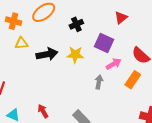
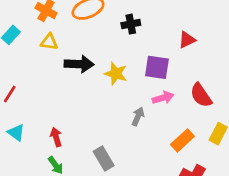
black cross: (76, 24) -> (131, 24), moved
purple square: (104, 43) -> (157, 67), turned -30
orange rectangle: (133, 80) -> (182, 140), moved

